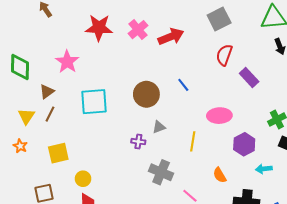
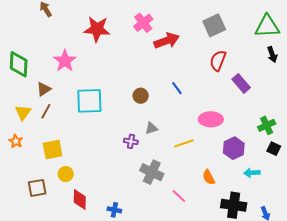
pink cross: (138, 30) -> (143, 23), moved
brown circle: (146, 94) -> (141, 96), size x0.6
yellow line: (193, 141) -> (184, 143), turned 60
yellow circle: (83, 179) -> (66, 174), moved

